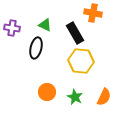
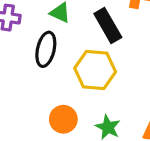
yellow hexagon: (81, 61) -> (95, 70), moved

